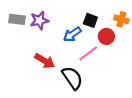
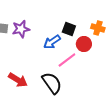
red arrow: (45, 61) -> (18, 80), moved

